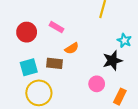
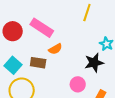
pink rectangle: (57, 27) -> (42, 28), size x1.6
cyan square: (29, 67) -> (13, 65), turned -36

